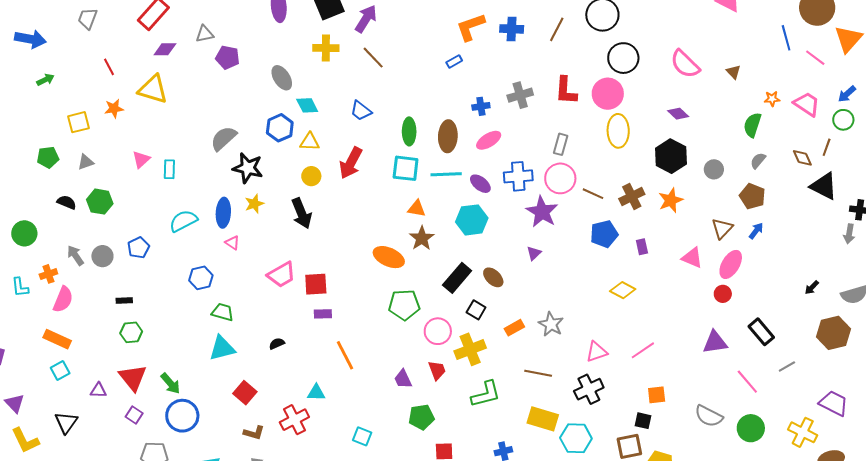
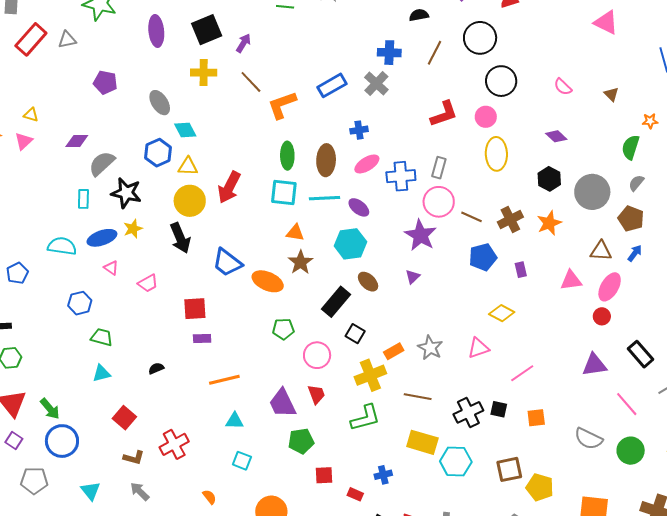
purple arrow: (366, 19) -> (244, 43), size x0.7
orange L-shape: (471, 27) -> (282, 105), moved
gray triangle: (205, 34) -> (67, 40), moved
purple diamond: (165, 49) -> (77, 141), moved
blue rectangle: (454, 62) -> (332, 85), size x1.8
pink semicircle: (685, 64) -> (563, 87), size x0.6
yellow triangle: (153, 89) -> (31, 115), size x0.5
red L-shape: (566, 91) -> (444, 114), turned -112
pink circle: (608, 94) -> (486, 117), size x0.7
gray cross: (520, 95) -> (376, 84), moved, turned -30
blue trapezoid: (361, 111) -> (227, 262), moved, size x1.4
black hexagon: (671, 156) -> (549, 179), size x0.7
pink triangle: (141, 159) -> (24, 141), moved
cyan rectangle: (169, 169) -> (83, 199), moved
gray circle: (714, 169) -> (592, 192), size x1.8
yellow circle: (311, 176) -> (190, 201), size x1.6
blue cross: (518, 176) -> (401, 176), moved
blue ellipse: (223, 213) -> (102, 238), turned 68
cyan semicircle: (183, 221) -> (62, 246), turned 36
brown triangle: (722, 228) -> (601, 251), turned 50
pink triangle: (692, 258) -> (571, 280), turned -30
pink trapezoid: (282, 275) -> (148, 283), moved, size x0.7
brown ellipse: (493, 277) -> (368, 282), moved
green pentagon: (404, 305) -> (283, 329), size x0.7
cyan triangle: (222, 348) -> (101, 373), size x0.7
yellow cross: (470, 349) -> (370, 375), moved
pink triangle: (597, 352) -> (478, 348), moved
orange line: (345, 355) -> (224, 380), turned -76
purple trapezoid: (403, 379) -> (282, 403), size x1.5
cyan triangle: (316, 393) -> (235, 421), moved
black square: (643, 421) -> (499, 409), moved

